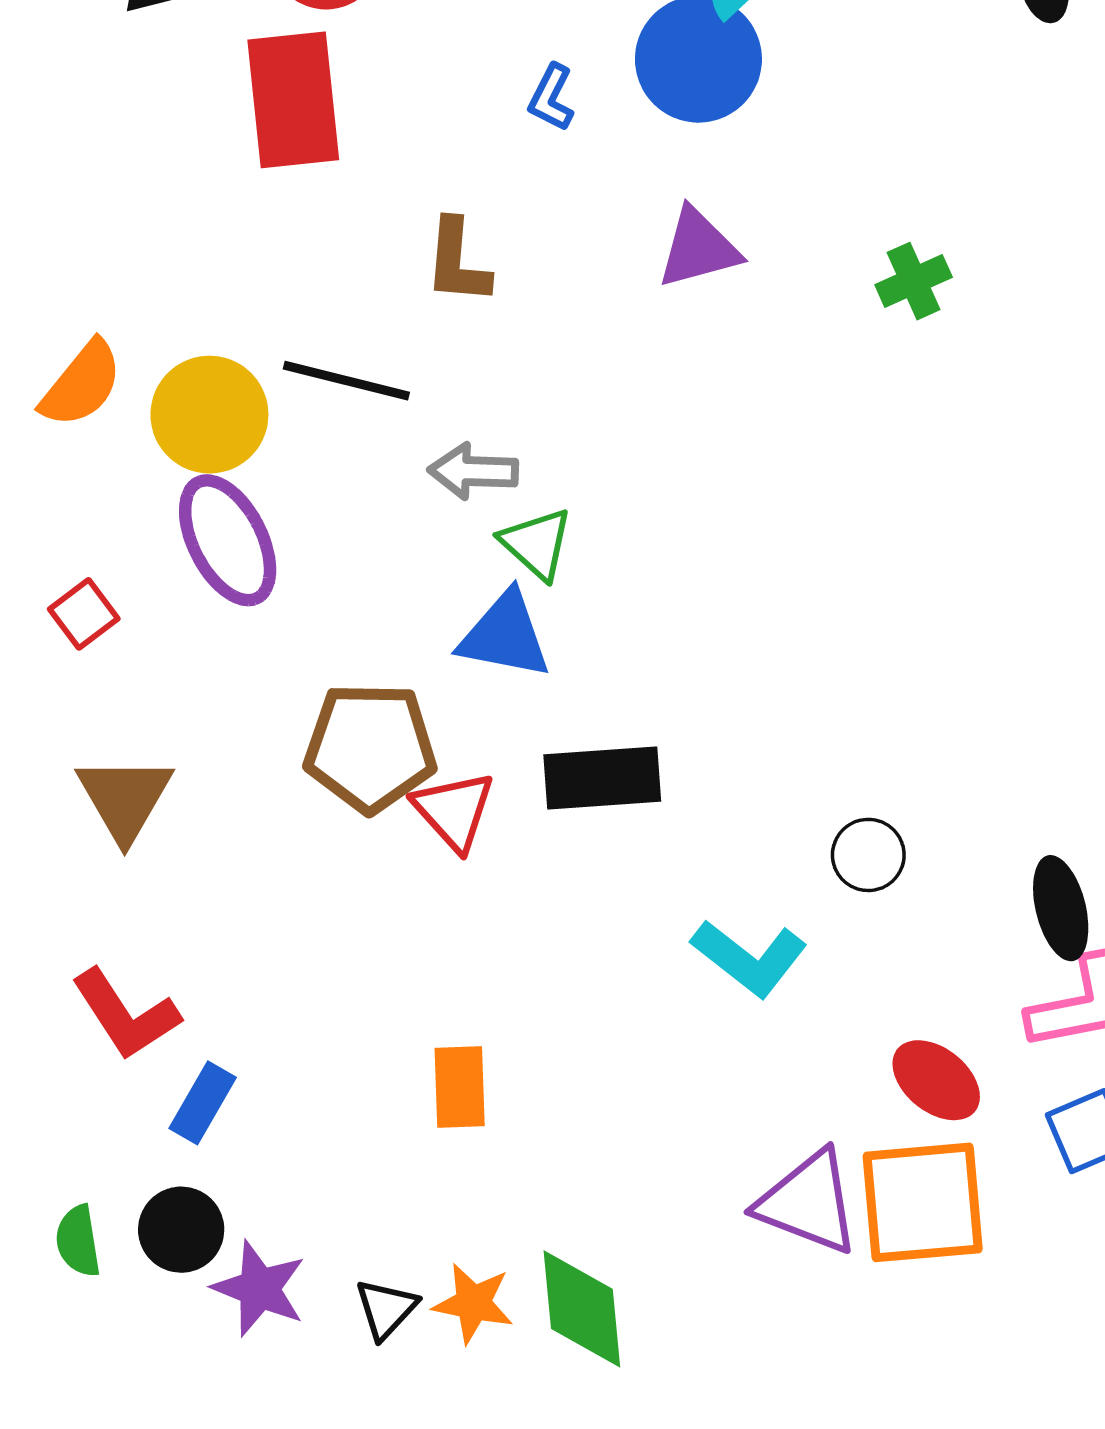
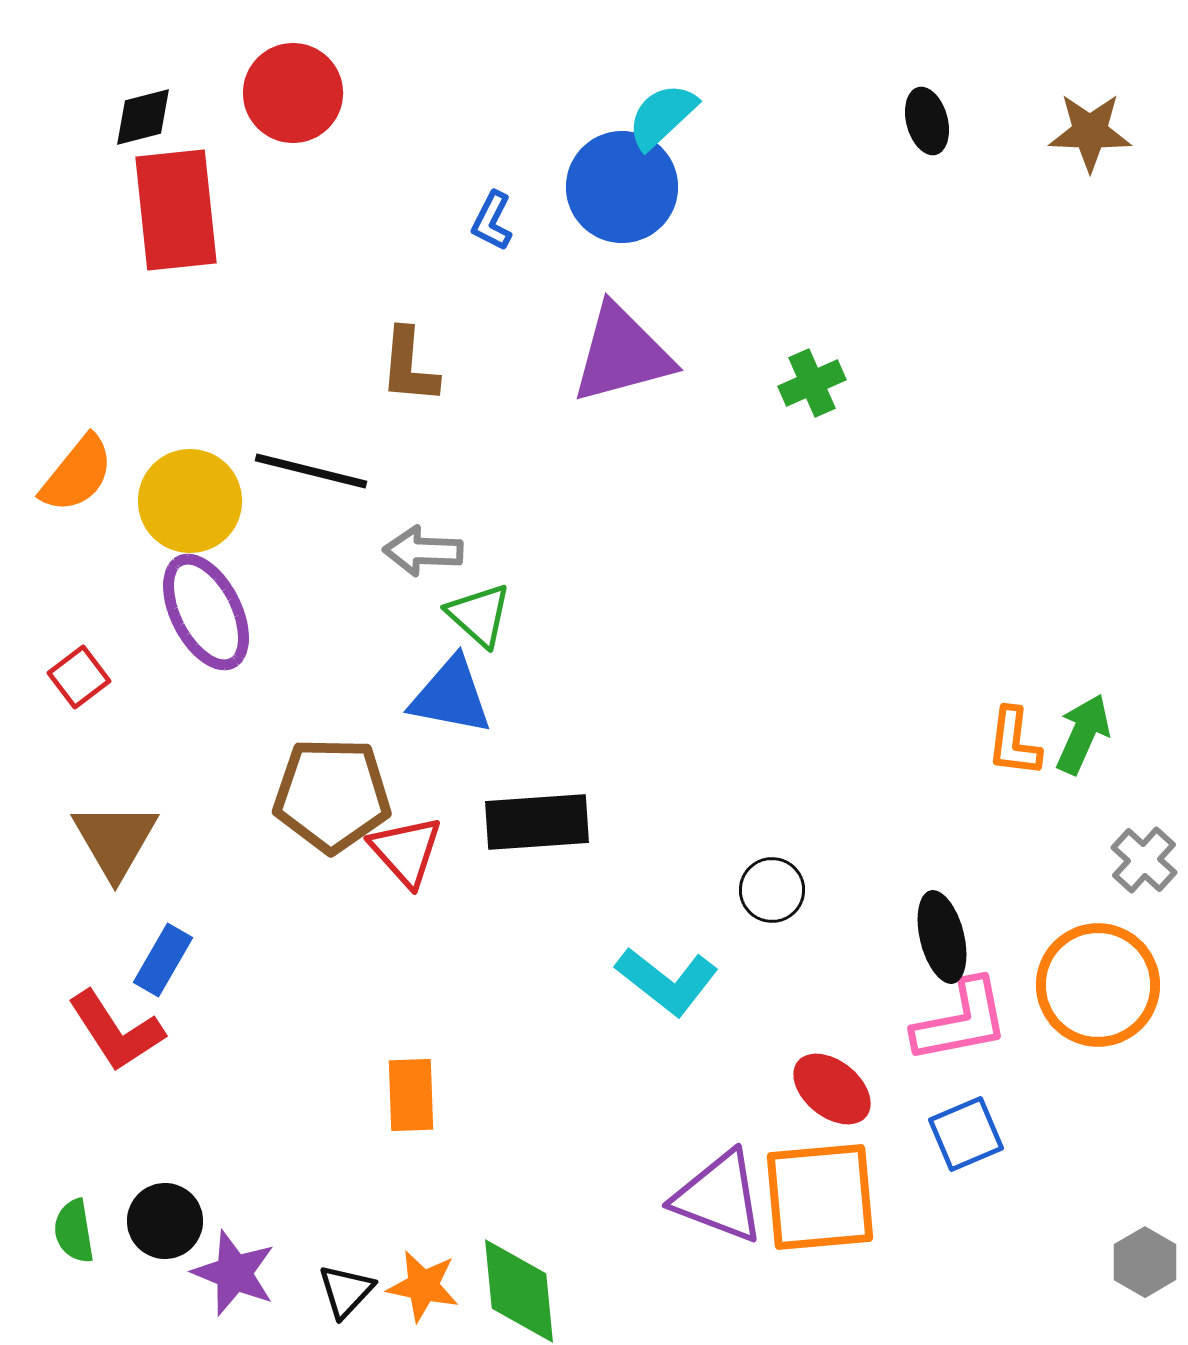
red rectangle: (293, 100) -> (176, 210), moved
purple triangle: (698, 248) -> (622, 354), size x1.4
blue rectangle: (203, 1103) -> (163, 960), moved

